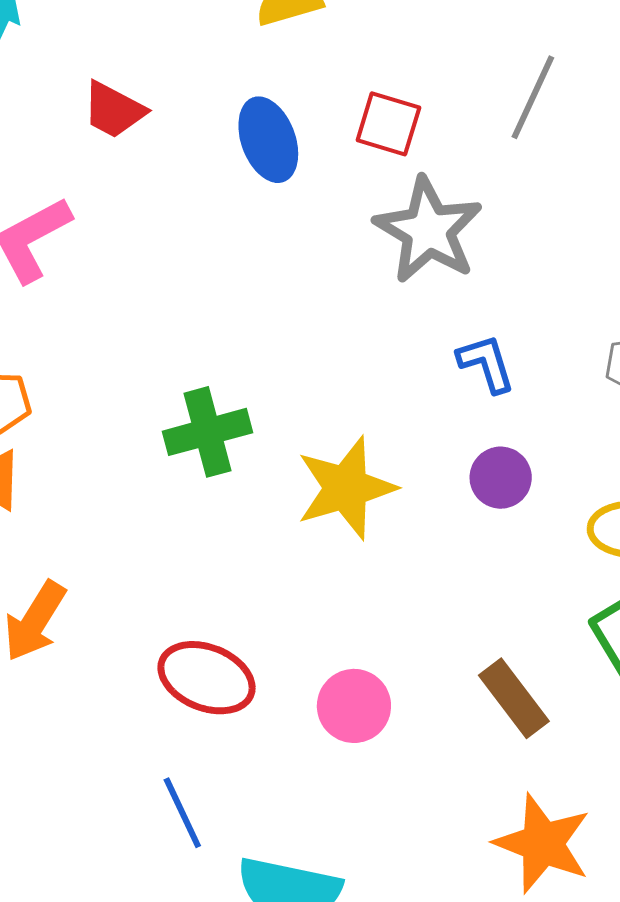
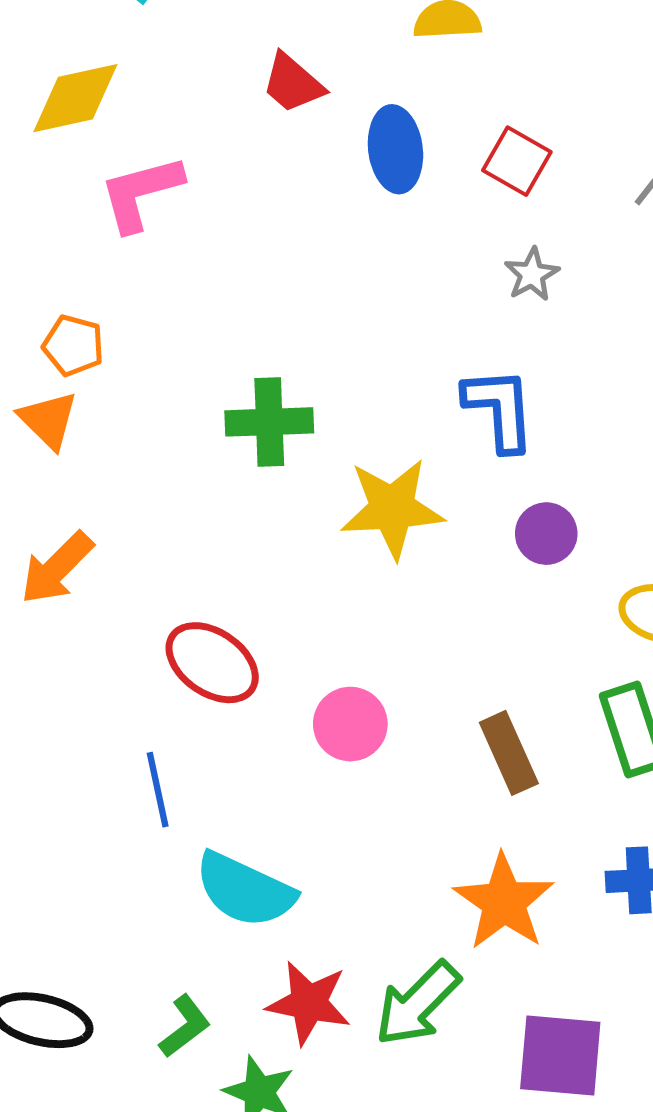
red trapezoid: (114, 110) -> (293, 83), moved
gray star: (428, 230) -> (532, 275), size x0.5
blue L-shape: (486, 363) -> (499, 409), moved, size x1.4

